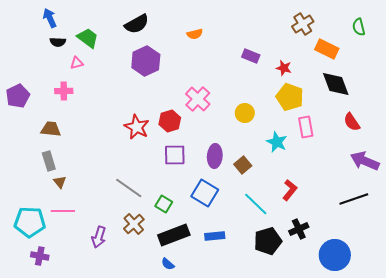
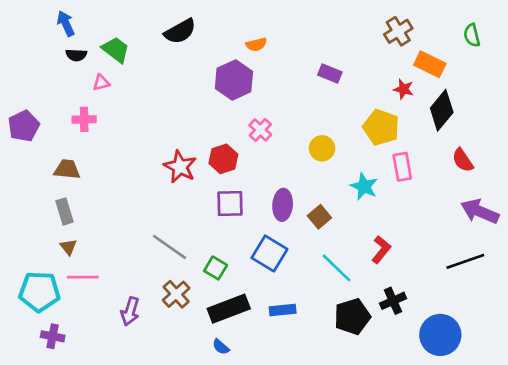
purple hexagon: (146, 61) -> (234, 80), moved
red star: (284, 68) -> (404, 89), moved
black diamond: (336, 84) -> (442, 110), turned 60
pink cross: (198, 99) -> (260, 130), size x0.7
brown triangle: (60, 182) -> (68, 247), moved

